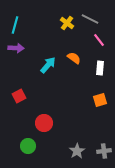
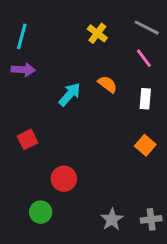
gray line: (90, 19) -> (147, 28), moved
orange square: (100, 100) -> (145, 145), turned -32

